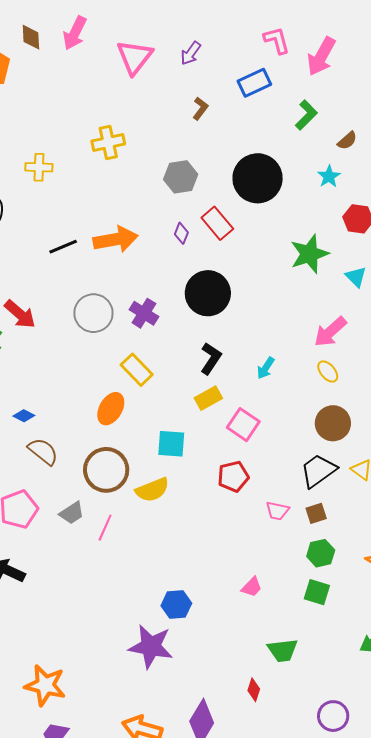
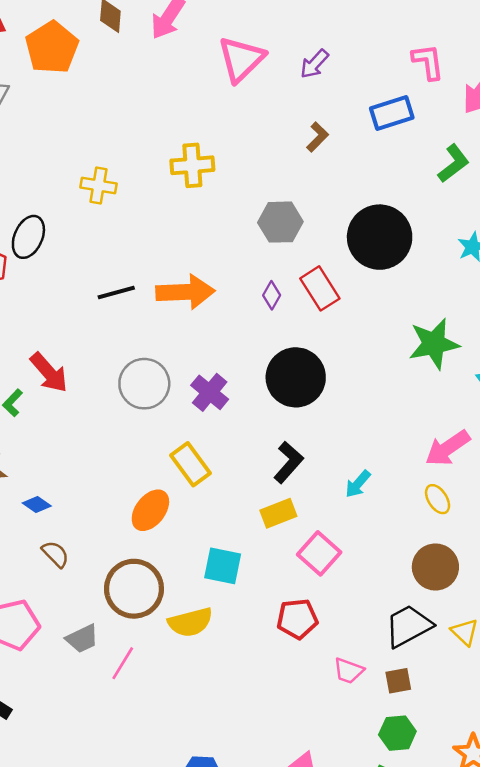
brown semicircle: (43, 451) -> (55, 554), size x0.7

